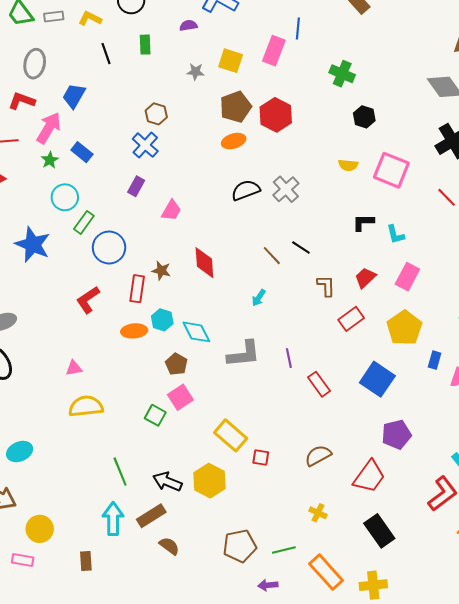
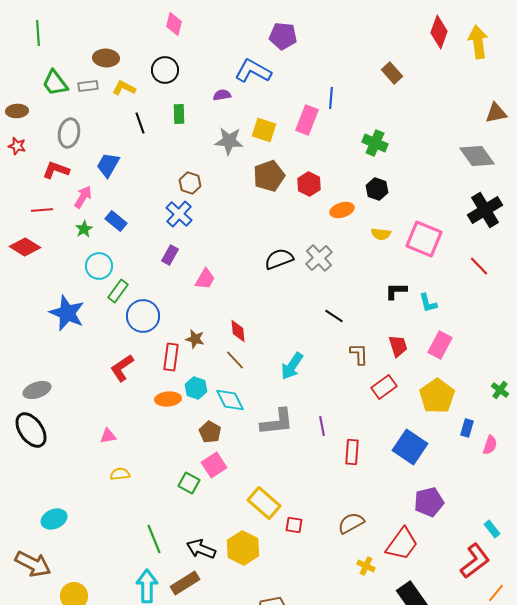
gray star: (195, 72) -> (229, 141), size x1.6
red hexagon: (276, 115) -> (309, 184), size x0.7
black hexagon: (364, 117) -> (377, 189), moved
pink arrow: (49, 128) -> (83, 197), size x0.7
orange ellipse: (234, 141) -> (342, 210), moved
brown line: (272, 256) -> (235, 360), moved
red diamond: (204, 263) -> (238, 331), size x0.7
red trapezoid: (365, 278) -> (398, 346), turned 115
cyan arrow: (259, 298) -> (292, 366), size x1.6
red rectangle: (319, 384) -> (352, 452), turned 40
yellow semicircle: (86, 406) -> (120, 474), size x0.6
yellow cross: (318, 513) -> (366, 566), moved

